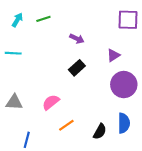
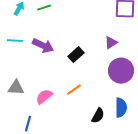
purple arrow: (77, 39) -> (43, 46), moved, size x1.5
pink semicircle: (51, 102) -> (44, 97), moved
orange line: (66, 125) -> (74, 90), moved

